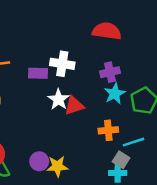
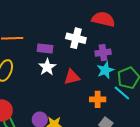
white cross: (62, 64) -> (76, 38), moved
white star: (58, 99) -> (47, 67), moved
cyan line: (133, 142) -> (122, 93), moved, turned 54

